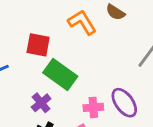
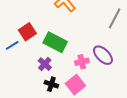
red square: (38, 45) -> (27, 32), moved, turned -36

